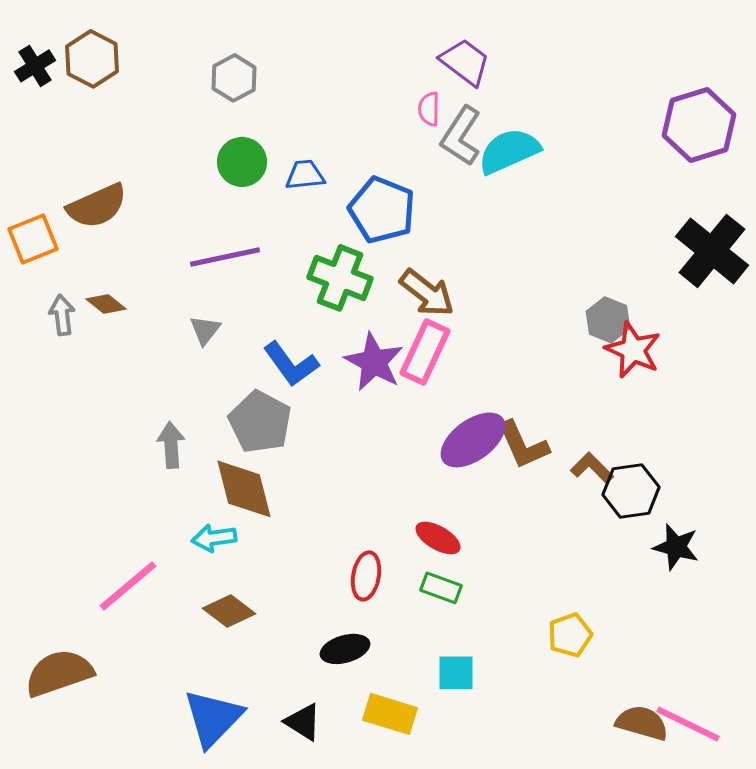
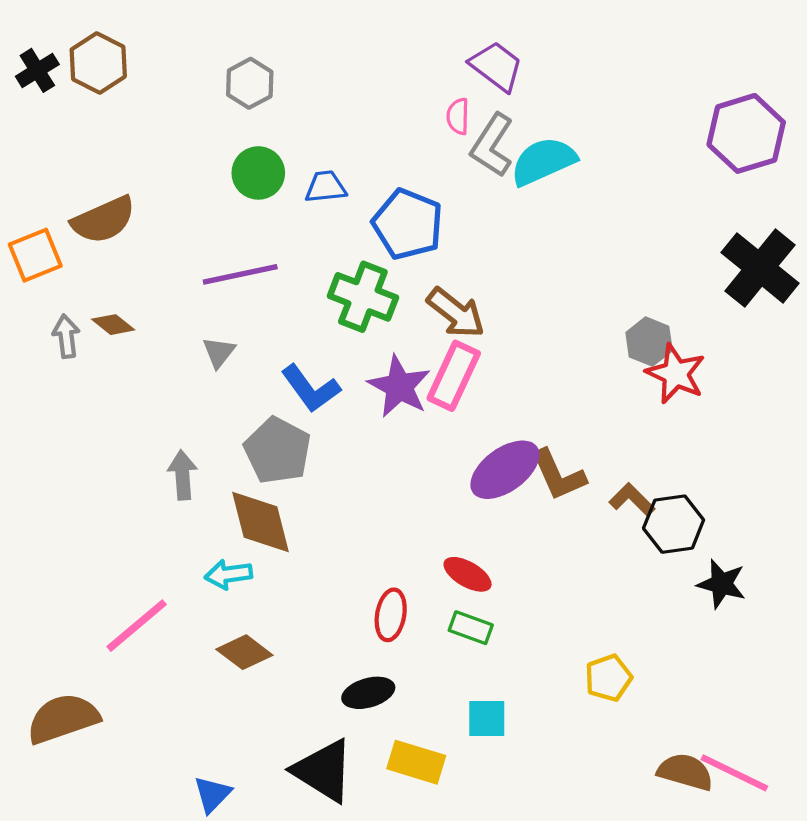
blue triangle: (213, 718) -> (212, 794), moved, size x0.6
black triangle: (303, 722) -> (323, 771), size x1.6

